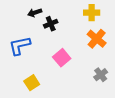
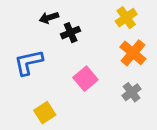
yellow cross: (92, 13) -> (126, 18), turned -35
gray cross: (101, 75) -> (132, 92), moved

